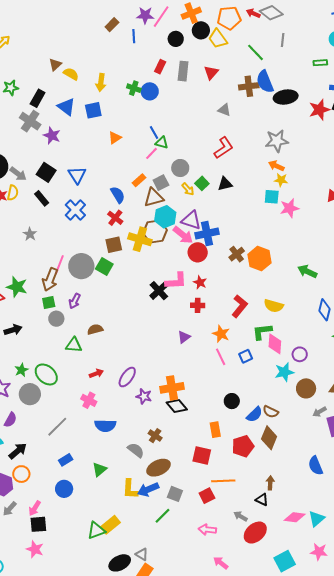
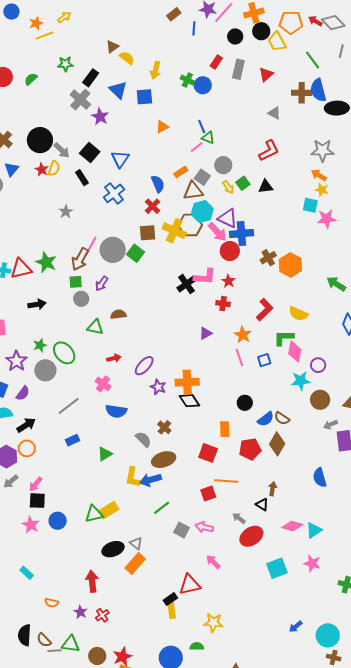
gray square: (161, 183) -> (202, 177), turned -35
blue circle: (64, 489) -> (58, 521), moved
gray square: (175, 494) -> (182, 530), moved

